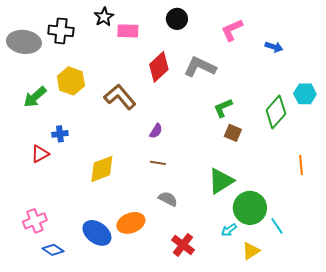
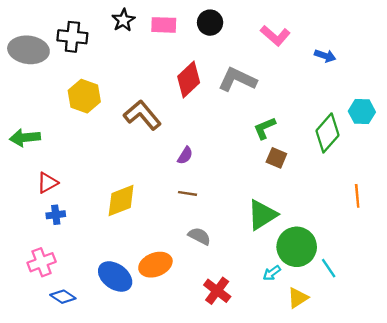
pink L-shape: (232, 30) -> (275, 36), turned -115
pink rectangle: (128, 31) -> (164, 25), moved
green arrow: (35, 97) -> (25, 138), moved, turned 35
blue cross: (60, 134) -> (56, 215), moved

